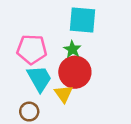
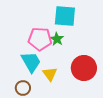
pink pentagon: (32, 49) -> (40, 39), moved
red circle: (75, 72) -> (84, 68), moved

